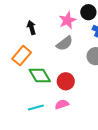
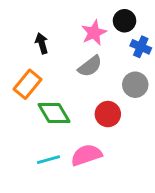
red circle: (66, 81) -> (108, 114), moved
pink semicircle: (62, 104) -> (86, 155), size x1.5

